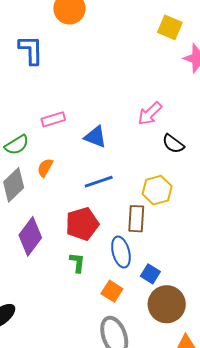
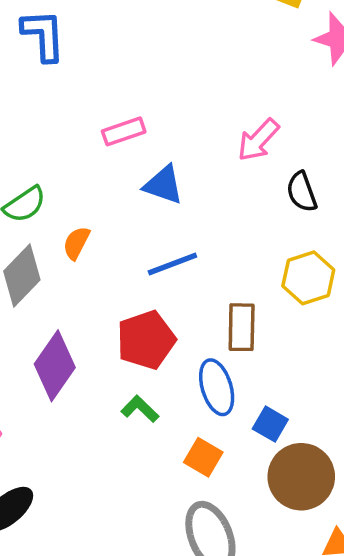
pink rectangle: (53, 119) -> (124, 131), moved
black semicircle: (173, 144) -> (302, 192), turned 35
yellow hexagon: (157, 190) -> (308, 278), moved
green L-shape: (77, 263) -> (140, 409), turned -50

